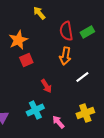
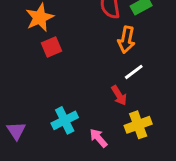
orange arrow: (65, 56) -> (126, 40), moved
red arrow: (46, 86) -> (119, 95), moved

